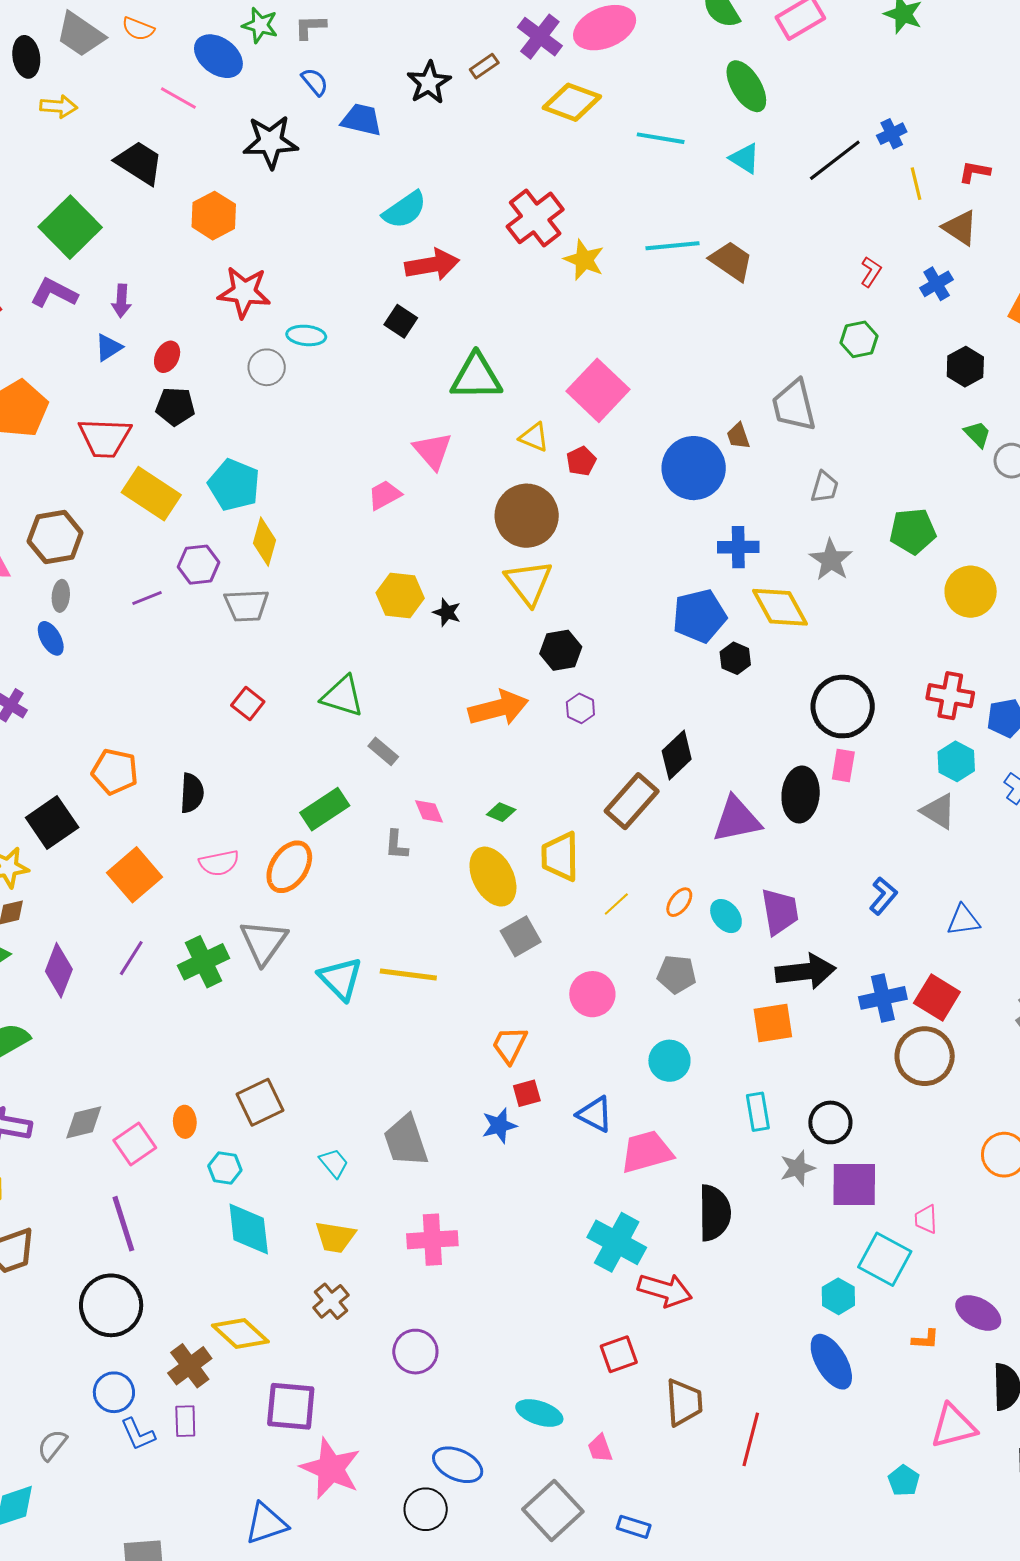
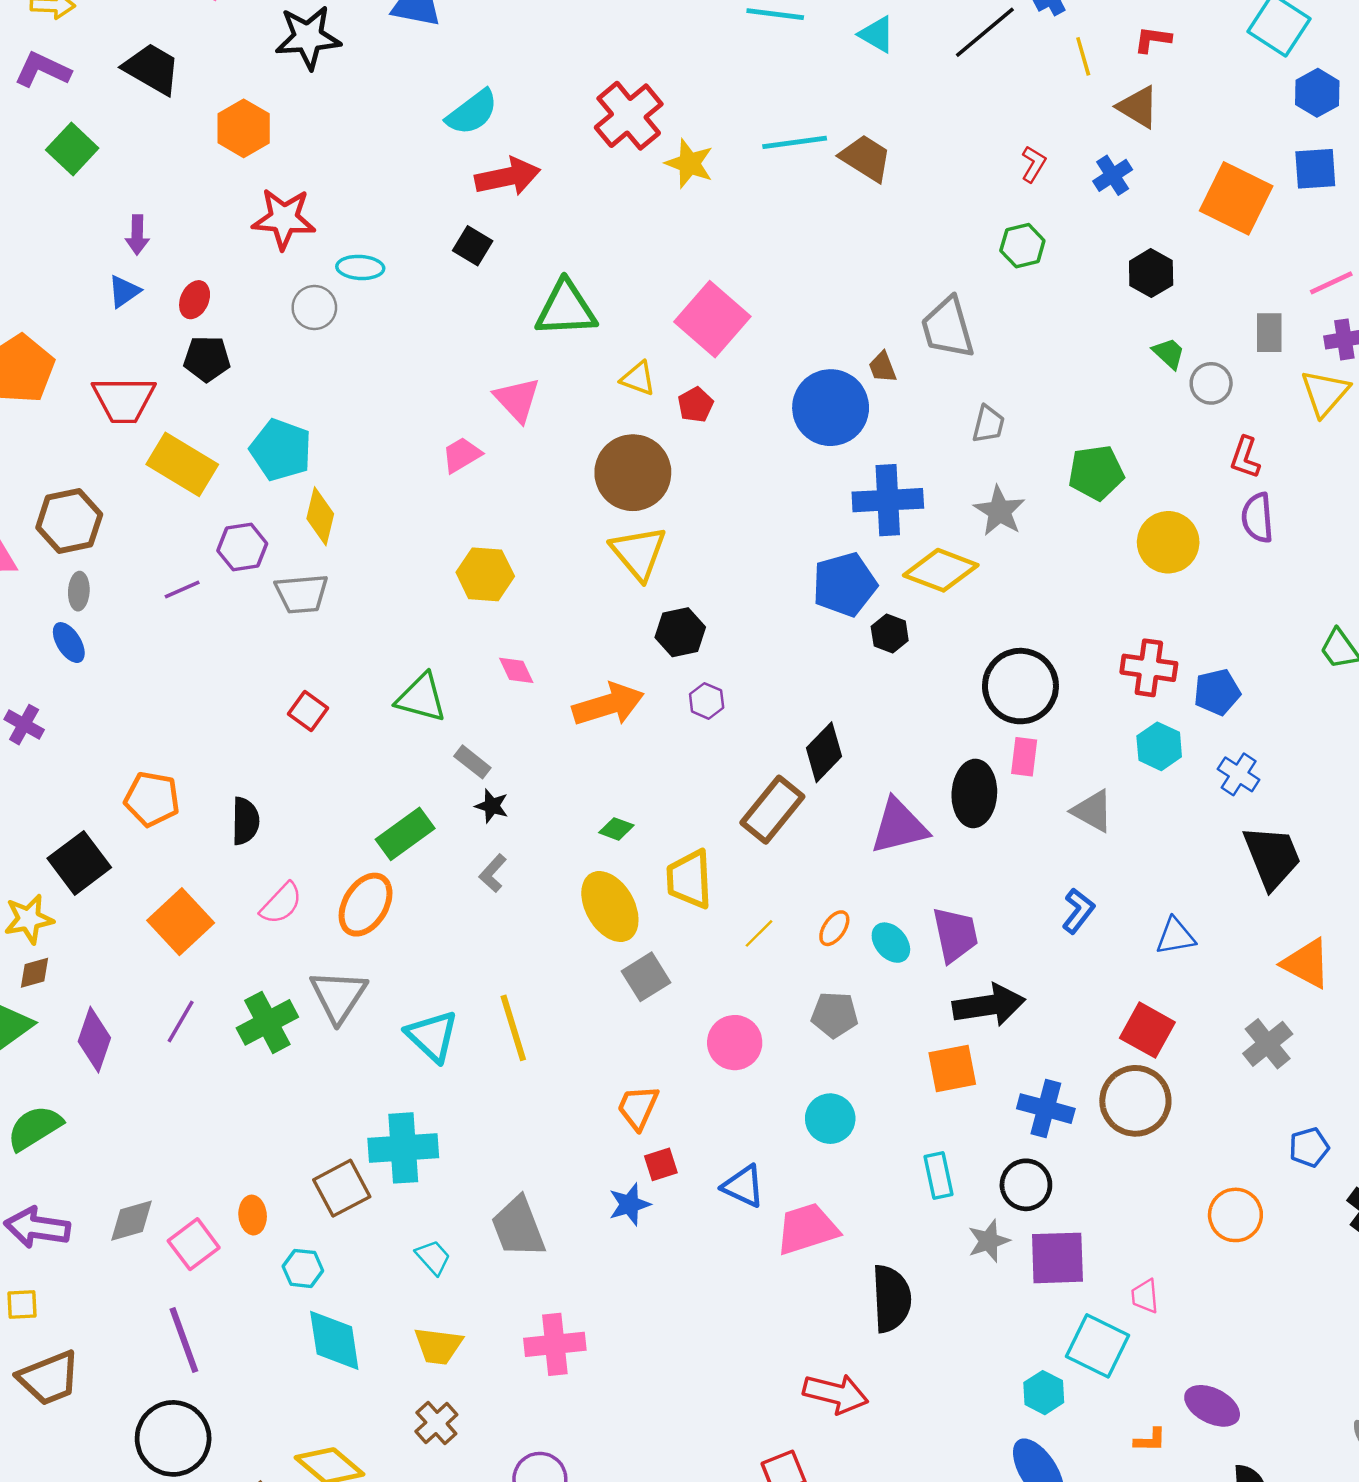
green square: (70, 227) -> (72, 149), size x0.7
purple L-shape: (54, 293) -> (43, 70), moved
blue cross: (738, 547) -> (888, 500), size x1.4
yellow diamond: (780, 607) -> (941, 570), turned -38
black star: (447, 612) -> (492, 806), moved
pink diamond: (429, 811) -> (516, 670), moved
gray triangle: (938, 811) -> (1093, 811), moved
gray L-shape: (396, 845) -> (493, 873), turned 40
pink semicircle: (219, 863) -> (281, 903), turned -33
yellow line: (408, 974) -> (513, 1028), turned 68
blue cross: (883, 998) -> (1046, 1109), moved, turned 30
cyan cross: (617, 1242) -> (403, 1148), moved, turned -30

